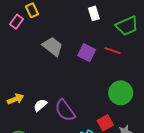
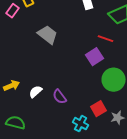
purple square: (87, 53) -> (95, 57), moved, turned 30
purple semicircle: (65, 110) -> (60, 97), size x0.7

